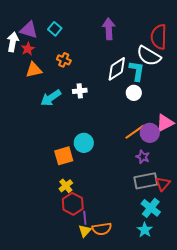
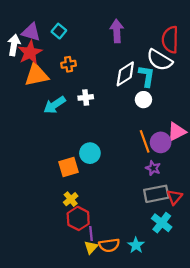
red star: (28, 49) -> (30, 52), size x1.6
orange cross: (64, 60) -> (69, 64), turned -32
orange triangle: (34, 70) -> (36, 75), size x1.4
orange line: (135, 132) -> (145, 141), turned -75
cyan star: (145, 230) -> (136, 245), moved

